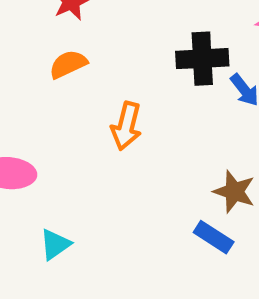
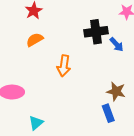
blue rectangle: (214, 237) -> (108, 113), turned 42

